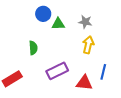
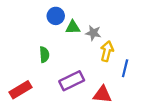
gray star: (85, 22) -> (93, 33), moved
blue line: (103, 72) -> (125, 68), moved

